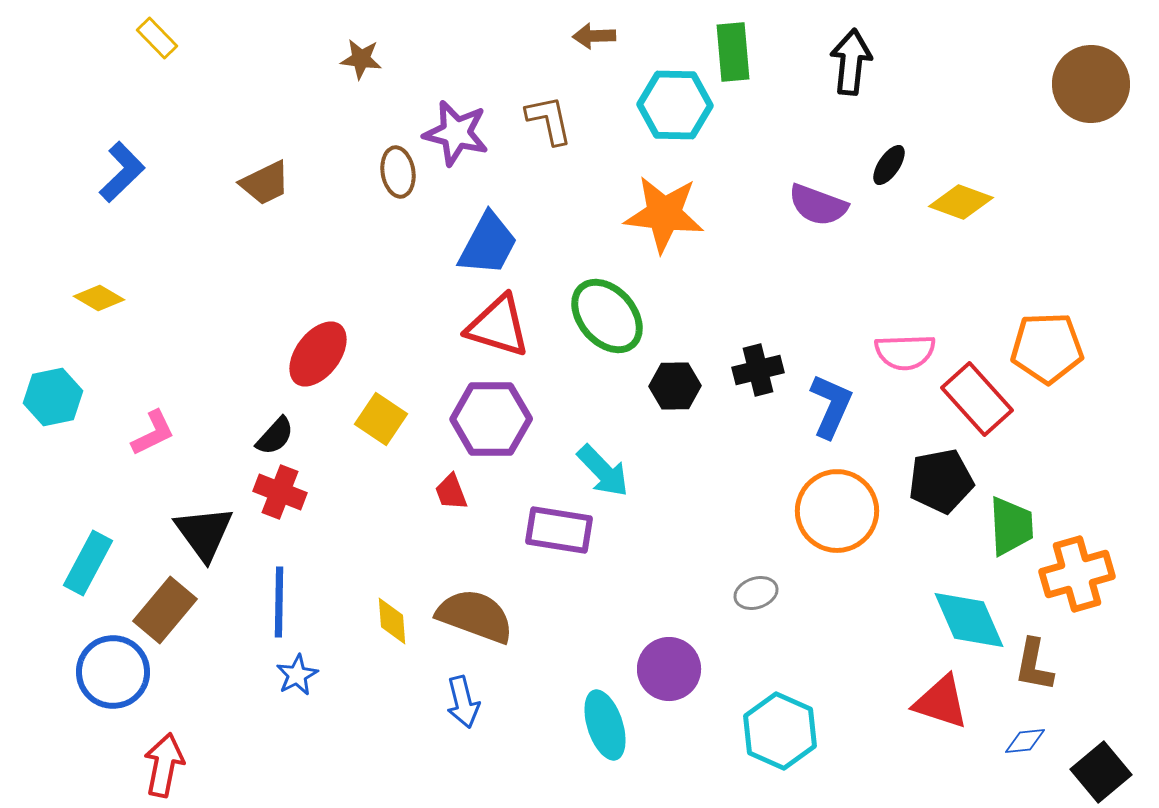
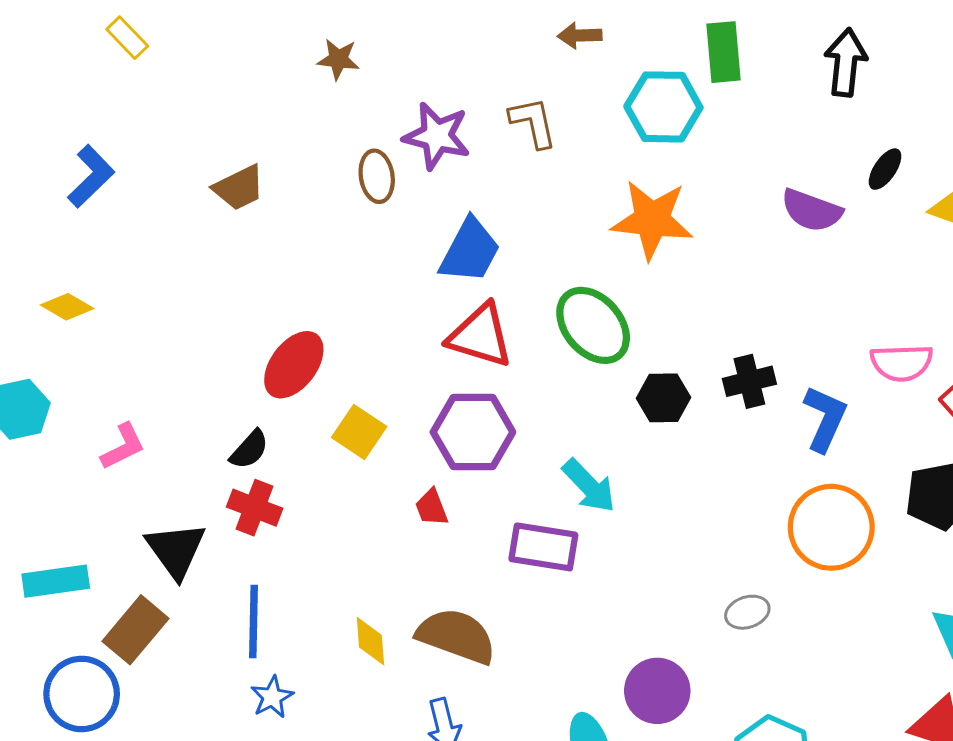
cyan rectangle: (88, 563) -> (56, 581), turned 54

